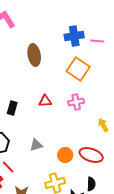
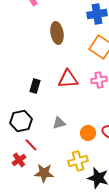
red triangle: (45, 101) -> (68, 79), size x1.5

